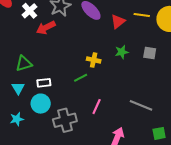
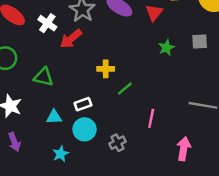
yellow cross: (94, 60) -> (106, 69), moved
green triangle: (24, 63) -> (44, 77), moved, turned 42
cyan triangle: (18, 88) -> (54, 117), turned -48
gray cross: (65, 120) -> (117, 143), size x0.6

